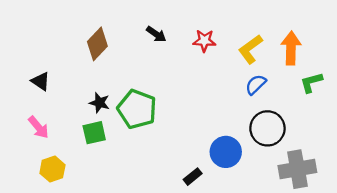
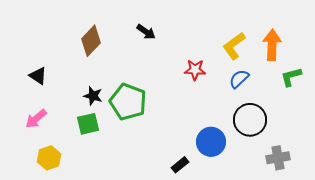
red star: (204, 41) -> (195, 70), moved
pink arrow: (39, 127) -> (36, 119), turned 90
gray cross: (297, 169) -> (278, 158), size x0.7

